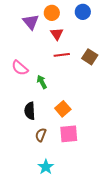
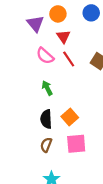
red line: (62, 55) -> (69, 59), turned 63
pink semicircle: (20, 68) -> (45, 56), moved
black semicircle: (30, 111) -> (46, 119), moved

